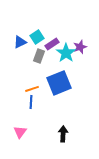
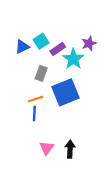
purple star: (80, 47) -> (89, 43), moved
gray rectangle: (39, 56) -> (41, 73), moved
pink triangle: (20, 132) -> (47, 148), moved

